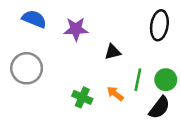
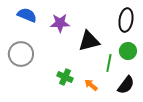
black triangle: (113, 52) -> (89, 41), size x1.6
green circle: (166, 80) -> (128, 51), moved
orange arrow: (115, 94) -> (91, 85), moved

